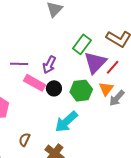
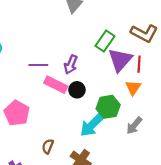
red line: (113, 67) -> (139, 64), turned -35
green hexagon: (81, 91) -> (108, 107), moved
gray arrow: (117, 98) -> (134, 125), moved

